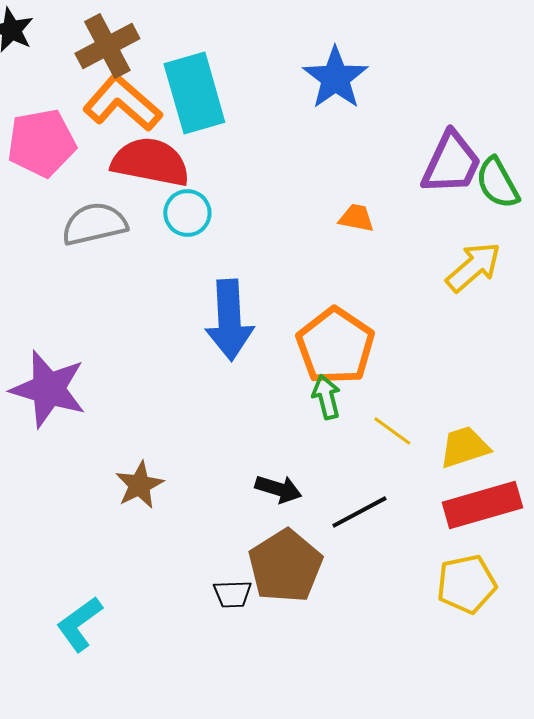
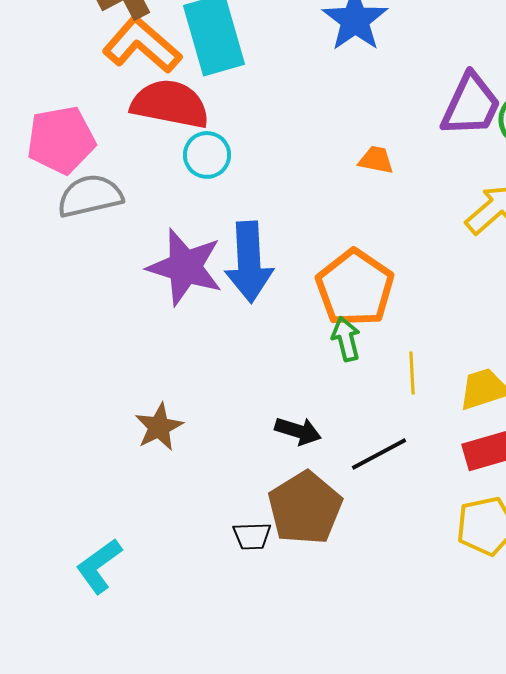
pink pentagon: (41, 143) -> (61, 140), moved
gray semicircle: (94, 224) -> (90, 196), moved
purple star: (48, 389) -> (185, 267), moved
yellow line: (392, 431) -> (412, 373), turned 51

